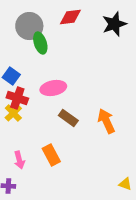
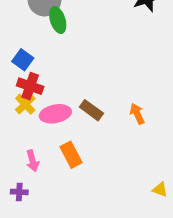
pink ellipse: (53, 88) -> (55, 114), moved
orange arrow: (106, 121) -> (137, 114), size x0.7

